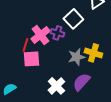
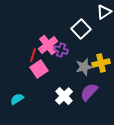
purple cross: (57, 33) -> (61, 50), moved
yellow cross: (93, 53) -> (101, 63), turned -30
pink square: (31, 59) -> (39, 69), turned -30

